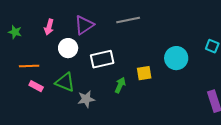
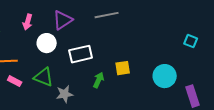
cyan circle: (176, 58) -> (165, 76), moved

